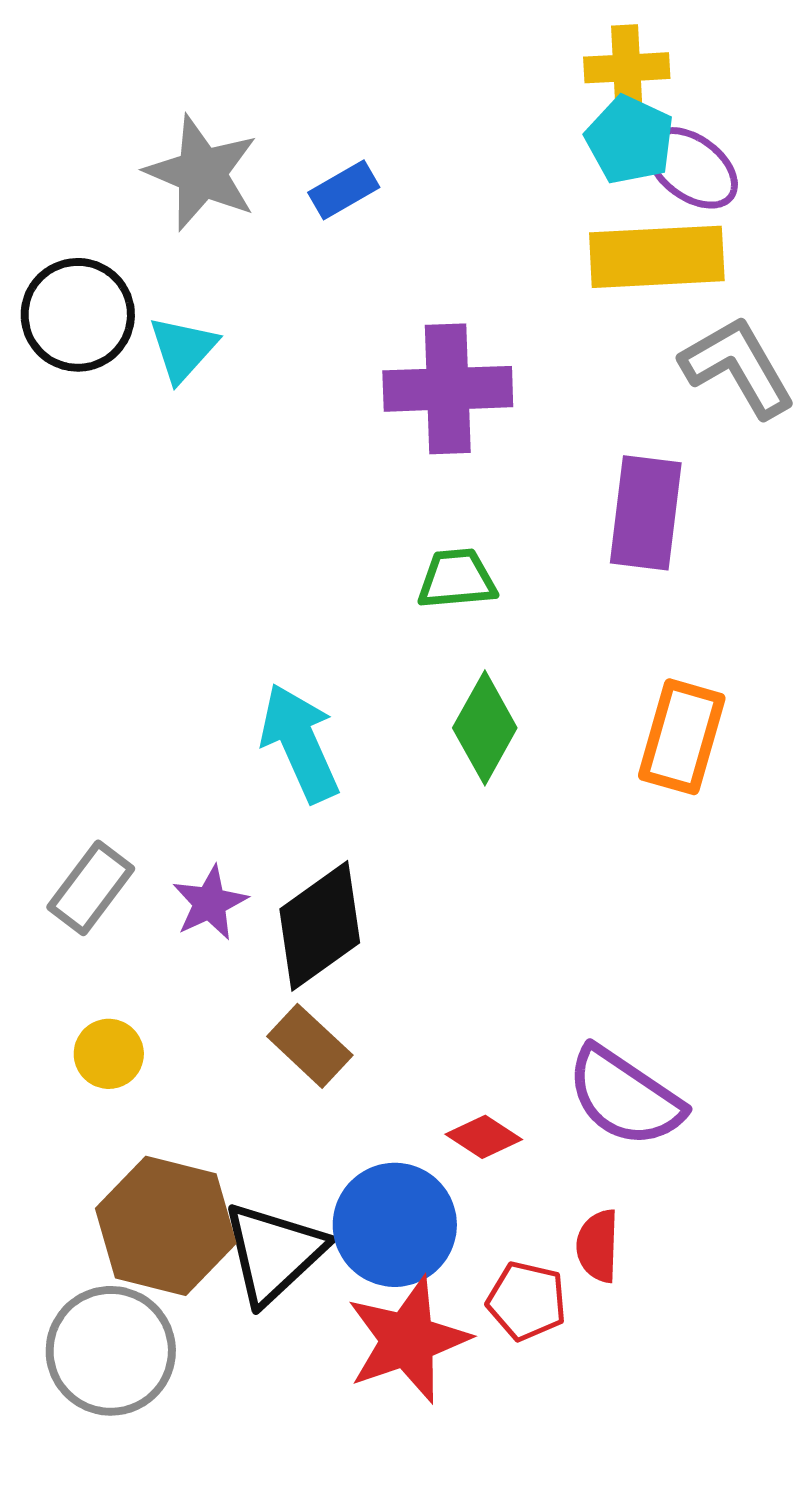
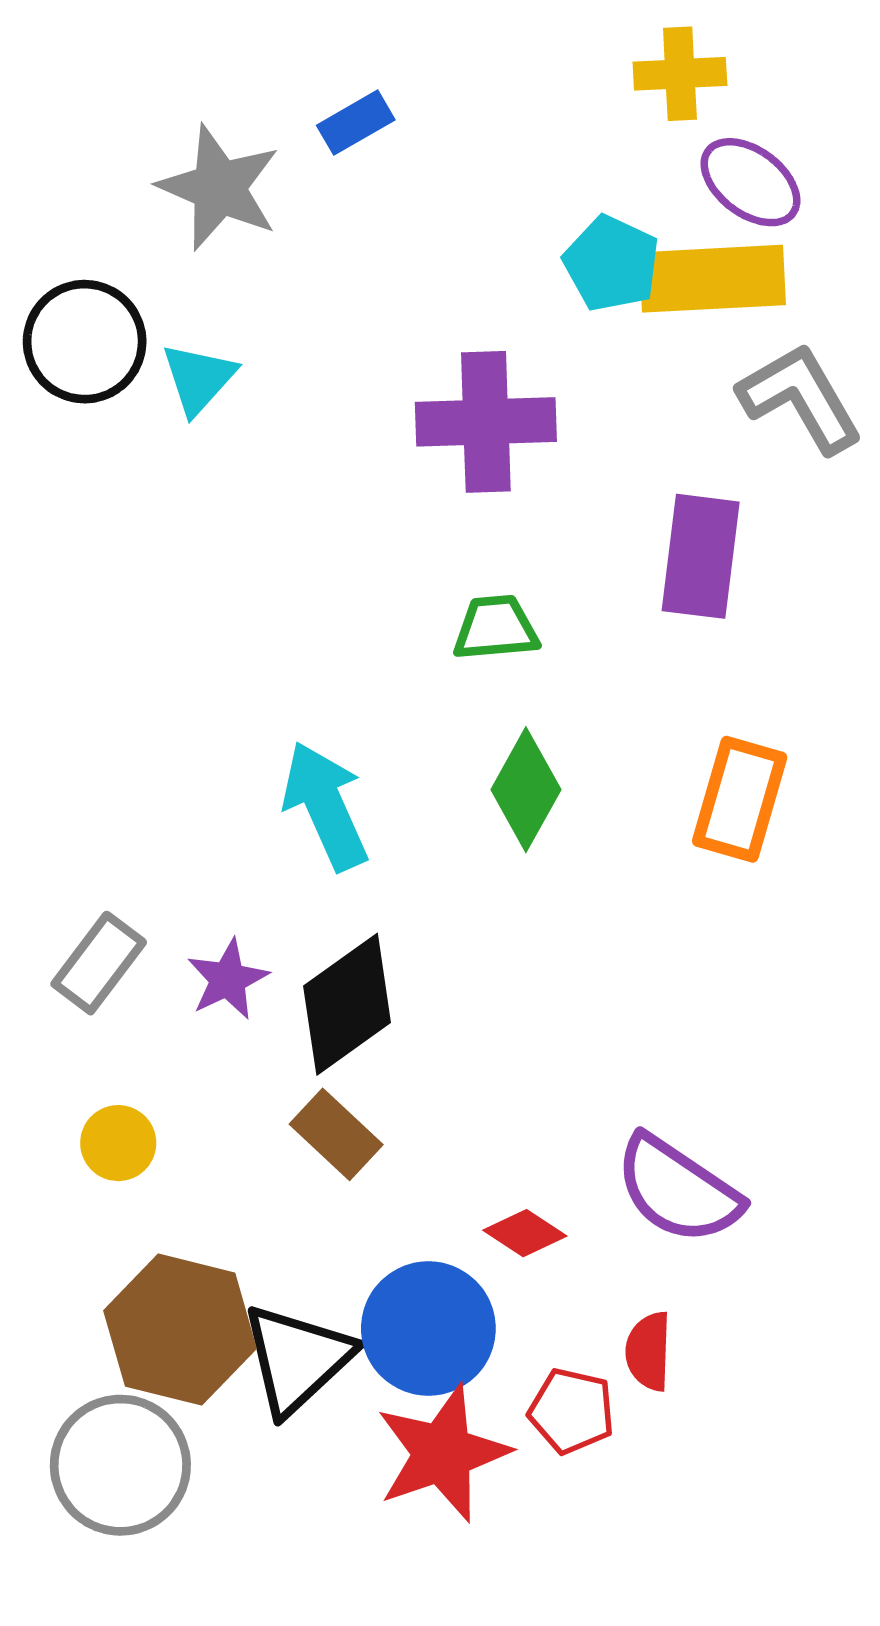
cyan pentagon: (630, 140) -> (612, 264), moved
blue rectangle: (344, 190) -> (356, 123), moved

